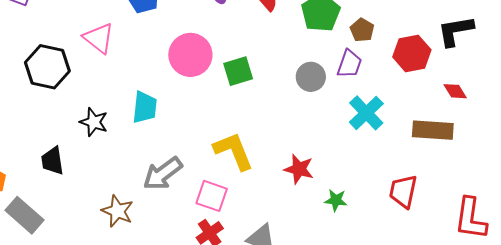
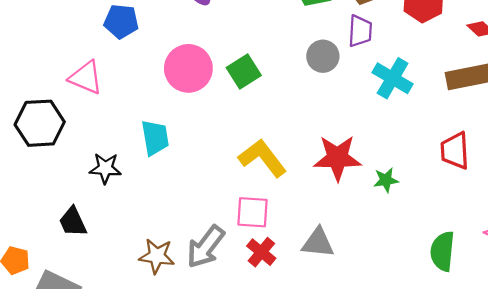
red star: (299, 169) -> (337, 158), size x1.4
gray arrow: (163, 174) -> (206, 247), moved

